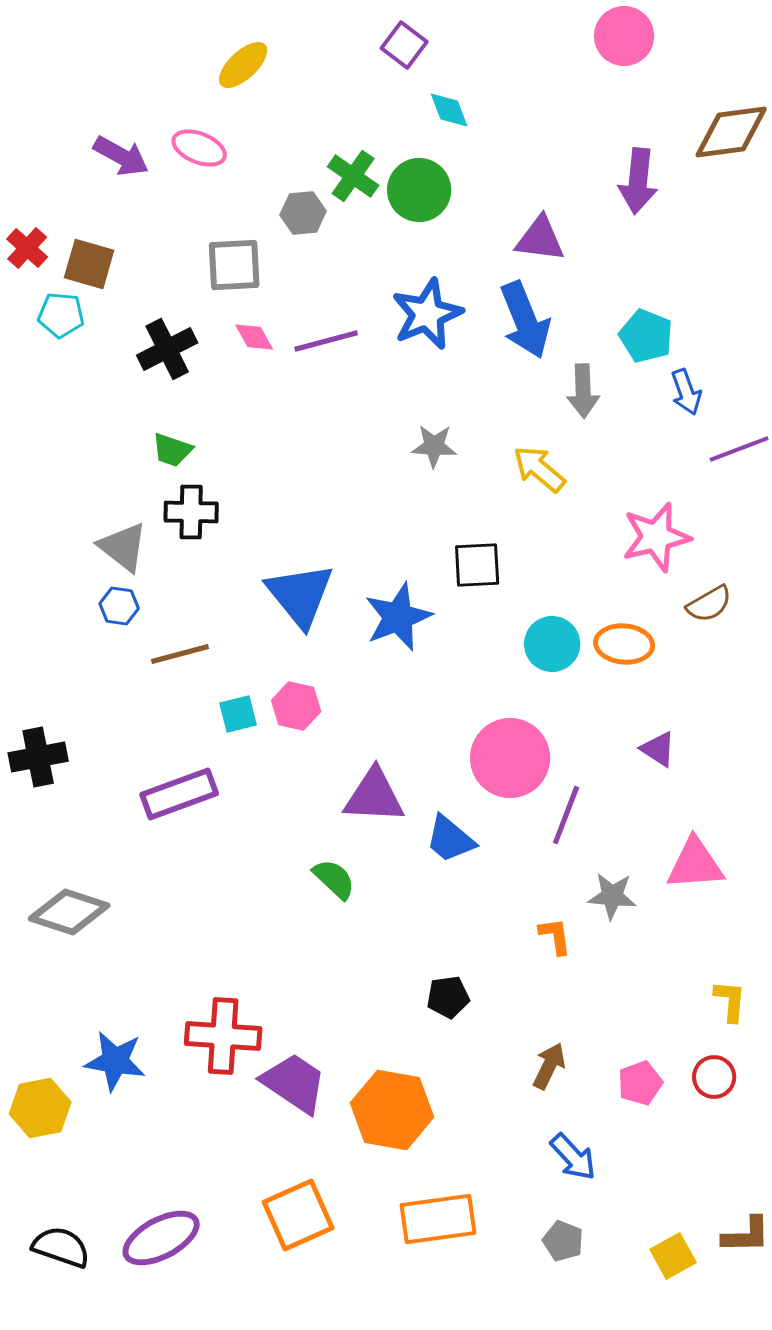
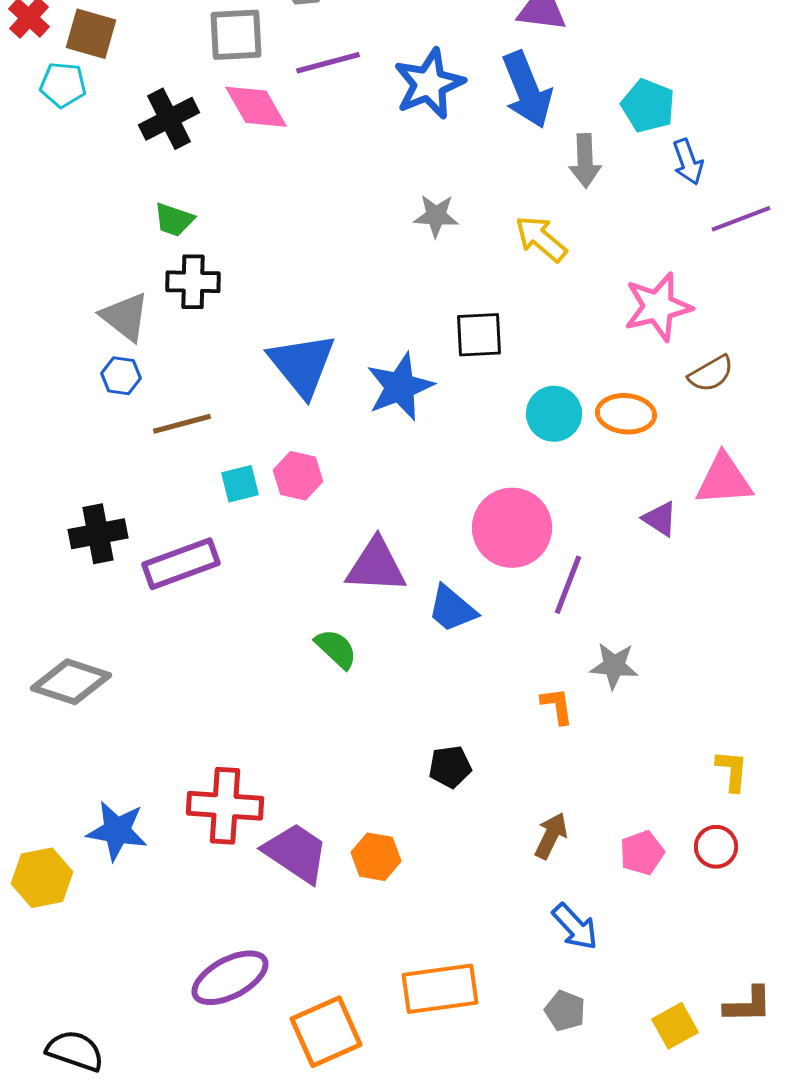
pink diamond: (254, 337) -> (256, 107), size x1.6
purple line: (326, 341) -> (328, 63), moved
black cross: (38, 757) -> (98, 534), moved
pink triangle: (695, 864) -> (724, 480), moved
orange hexagon: (392, 1110) -> (376, 857), moved, size x0.6
orange square: (298, 1215) -> (326, 1032), moved
purple ellipse: (161, 1238) -> (230, 978), moved
black semicircle: (61, 1247) -> (75, 1051), moved

